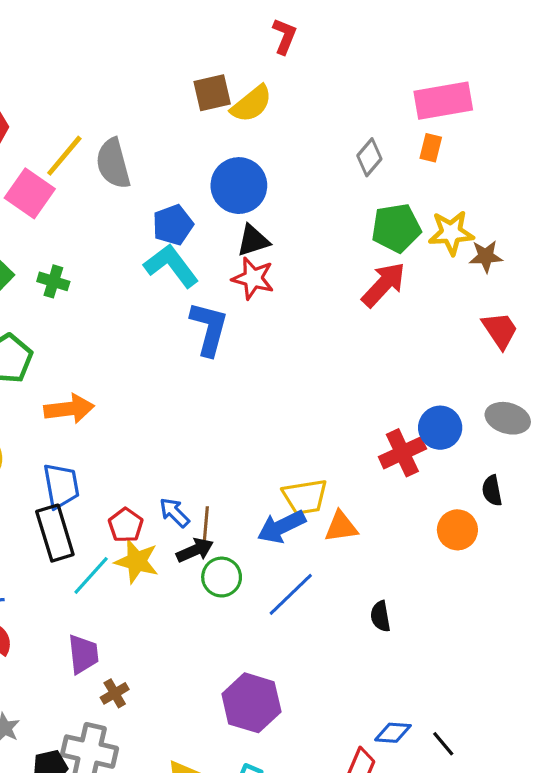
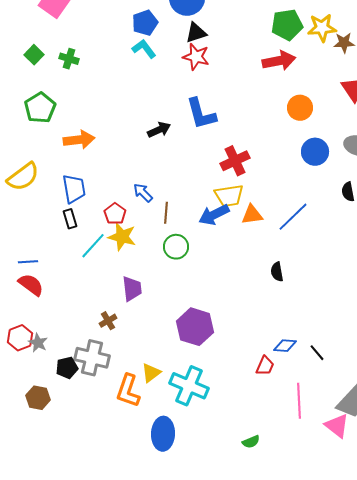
cyan L-shape: (171, 266) -> (144, 49), size x0.7
red arrow: (384, 285) -> (279, 61), turned 36
blue L-shape: (209, 329) -> (201, 114), moved, turned 150
red cross: (402, 453) -> (235, 161), moved
blue arrow: (174, 513) -> (143, 193), moved
orange circle: (457, 530) -> (300, 108), moved
black rectangle: (55, 533) -> (70, 219), size x0.6
black arrow: (195, 550) -> (159, 130), moved
blue line: (291, 594) -> (293, 217), moved
purple trapezoid: (83, 654) -> (132, 289), moved

